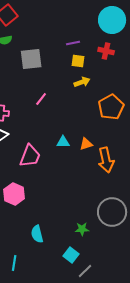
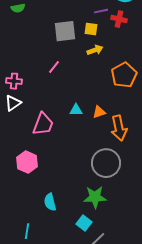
purple line: (73, 43) -> (101, 11), moved
gray square: (31, 59) -> (65, 31), moved
gray circle: (112, 212) -> (106, 163), moved
green star: (82, 229) -> (95, 197), size x1.6

